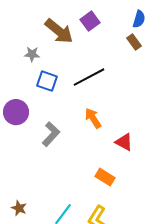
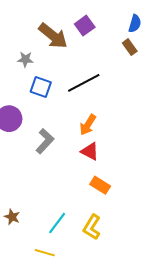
orange arrow: (93, 118) -> (88, 125), turned -115
red triangle: (124, 142) -> (90, 151), moved

